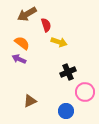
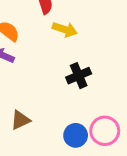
pink circle: (85, 92) -> (105, 131), moved

